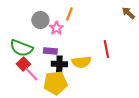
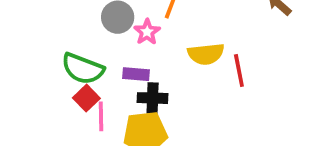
yellow semicircle: (81, 62) -> (206, 54), moved
pink line: (31, 74) -> (101, 116), turned 42

